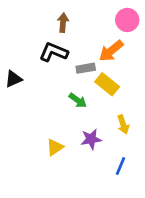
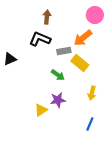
yellow arrow: (123, 124) -> (92, 93), turned 32
purple star: (91, 139) -> (58, 100), moved

